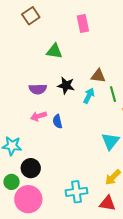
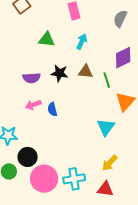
brown triangle: (98, 76) -> (85, 72), moved
cyan arrow: (89, 96) -> (82, 42), moved
pink circle: (28, 199) -> (44, 179), moved

